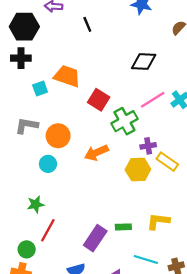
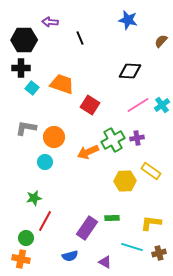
cyan square: (40, 89) -> (32, 88), moved, turned -32
green cross: (124, 121) -> (113, 140), moved
purple cross: (148, 146) -> (137, 138), moved
yellow rectangle: (167, 162) -> (151, 171), moved
yellow hexagon: (138, 170) -> (125, 181), moved
yellow L-shape: (158, 221) -> (151, 223), moved

